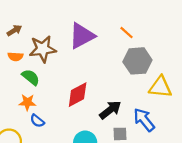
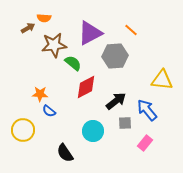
orange semicircle: (15, 57) -> (44, 18), moved
gray hexagon: (137, 61) -> (115, 56), moved
green semicircle: (31, 77) -> (73, 63), moved

